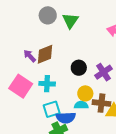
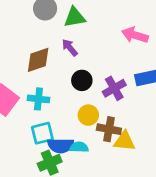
green triangle: (70, 21) -> (75, 17), turned 42
purple arrow: (30, 56) -> (70, 47), moved
cyan semicircle: (81, 105) -> (79, 147), moved

